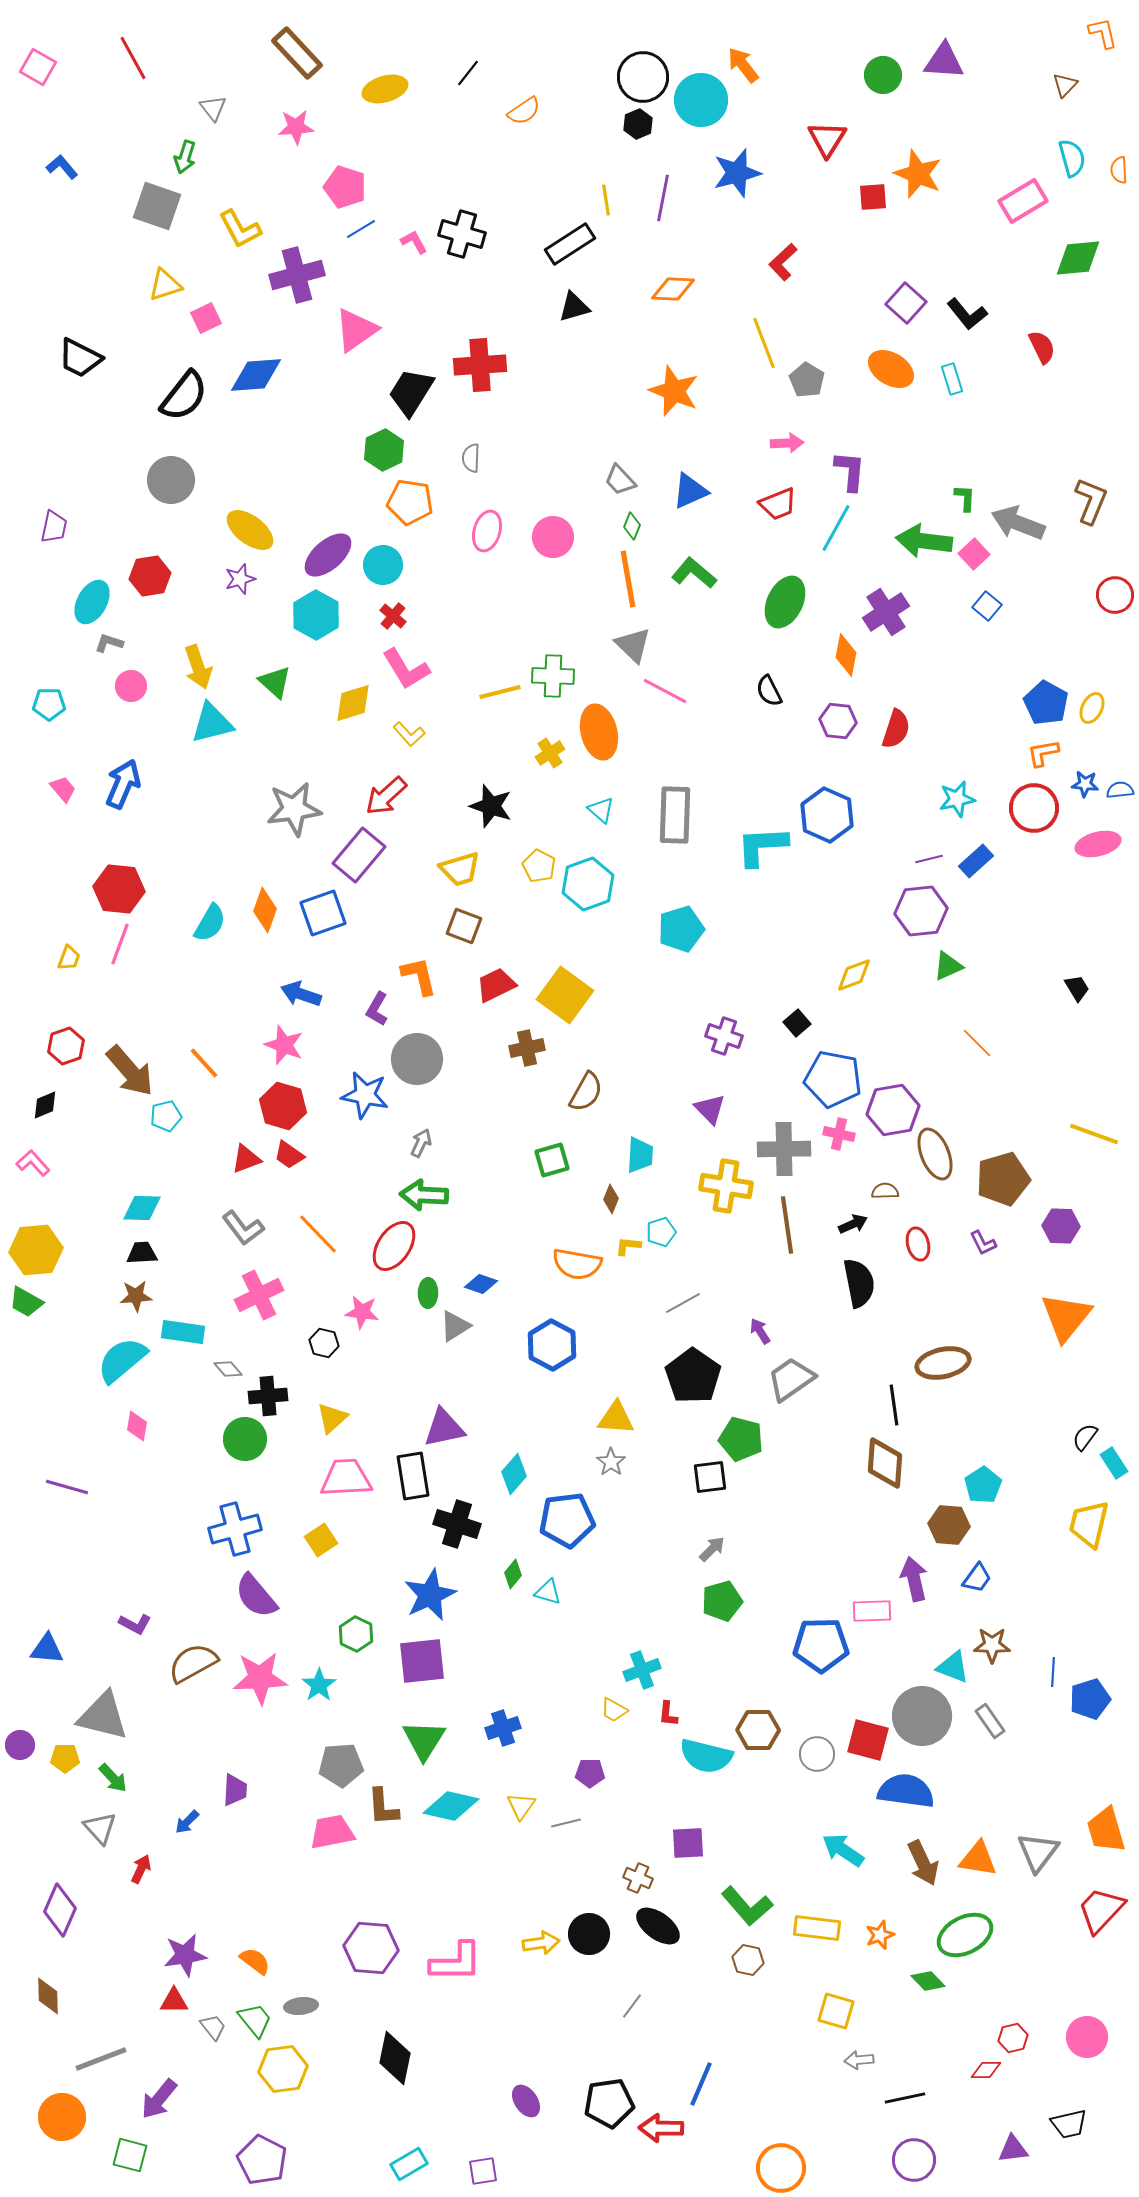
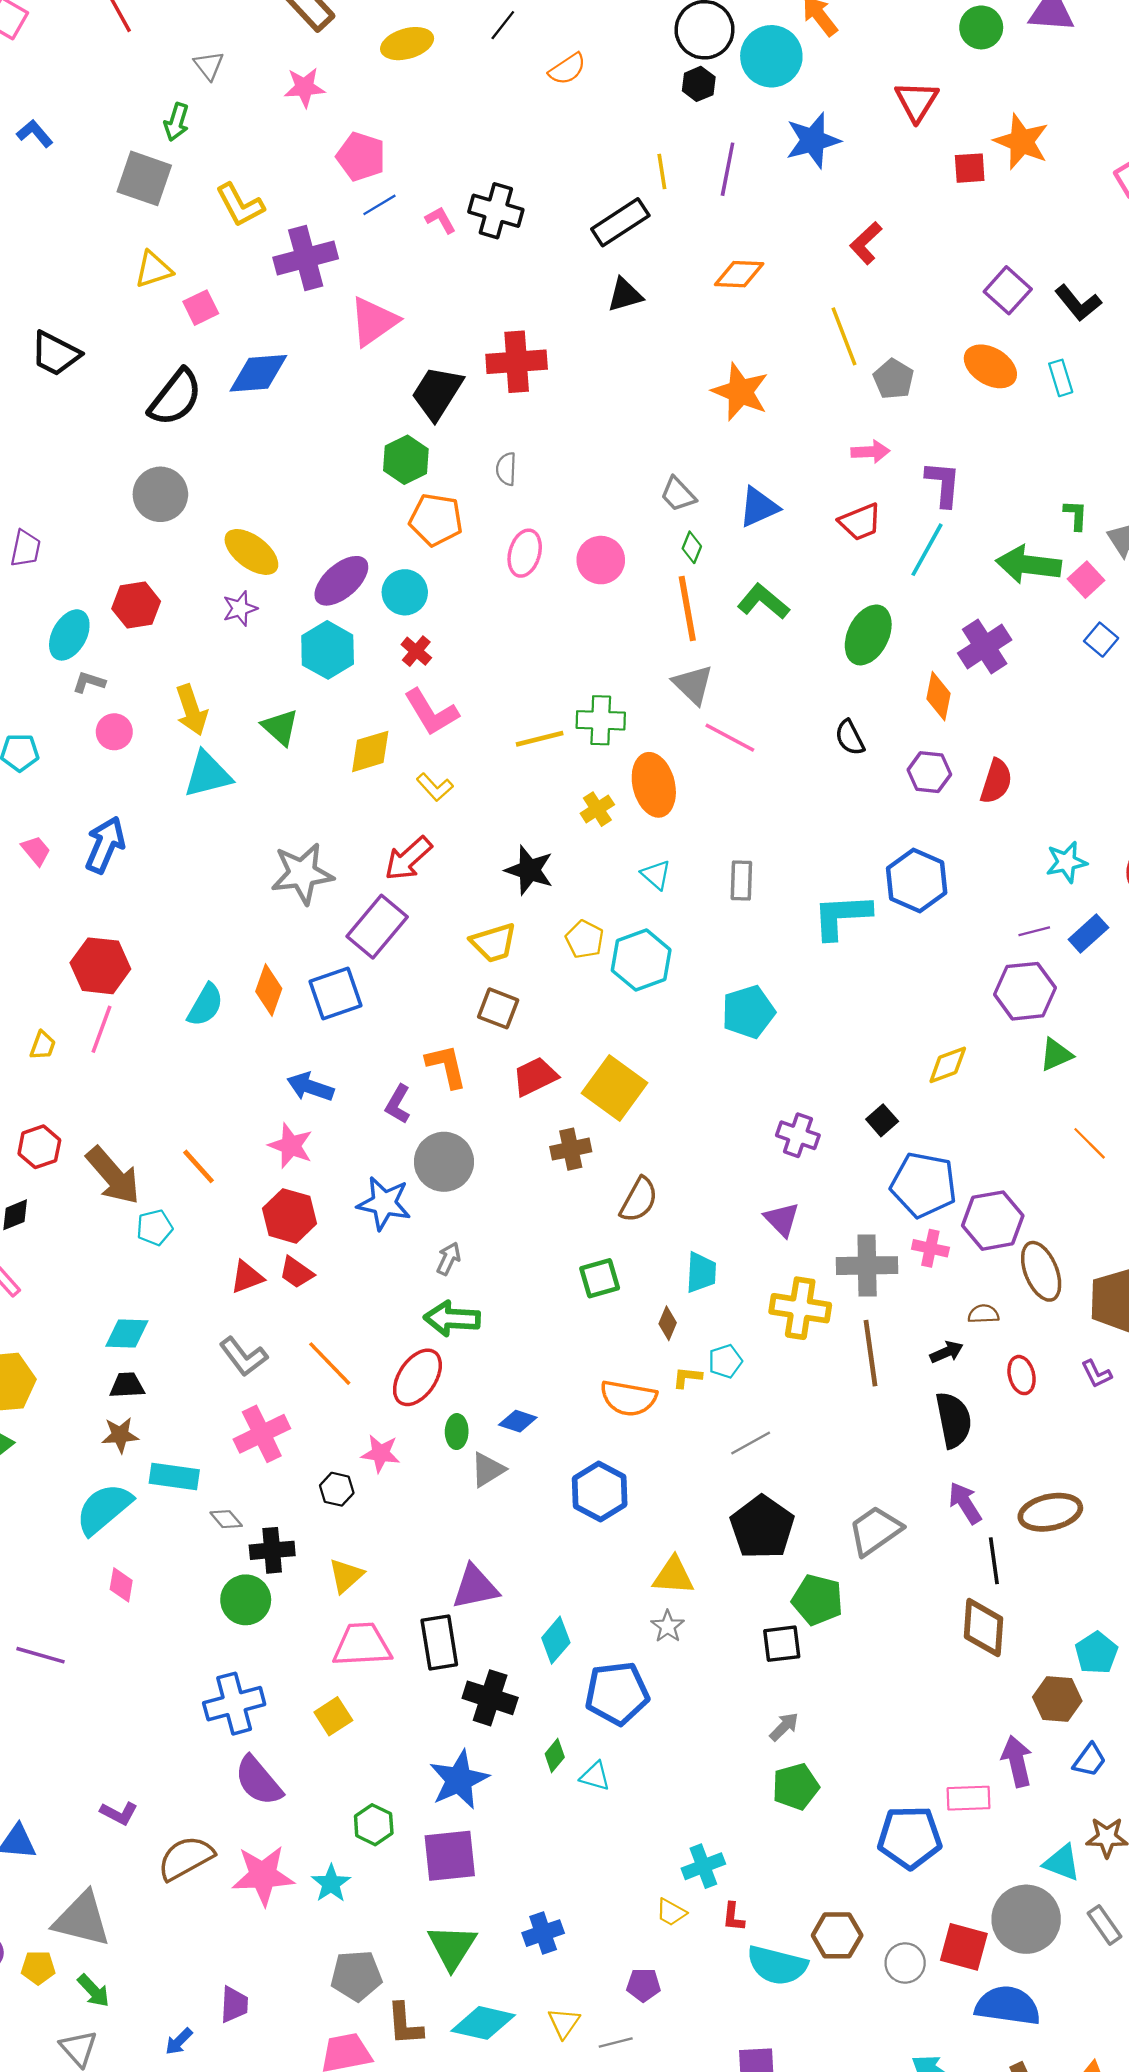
gray rectangle: (675, 815) -> (741, 881), size x0.6
purple arrow: (760, 1331) -> (965, 1503), moved, size x1.4

